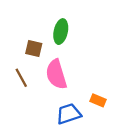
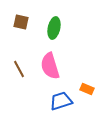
brown square: (34, 48) -> (21, 22), moved

